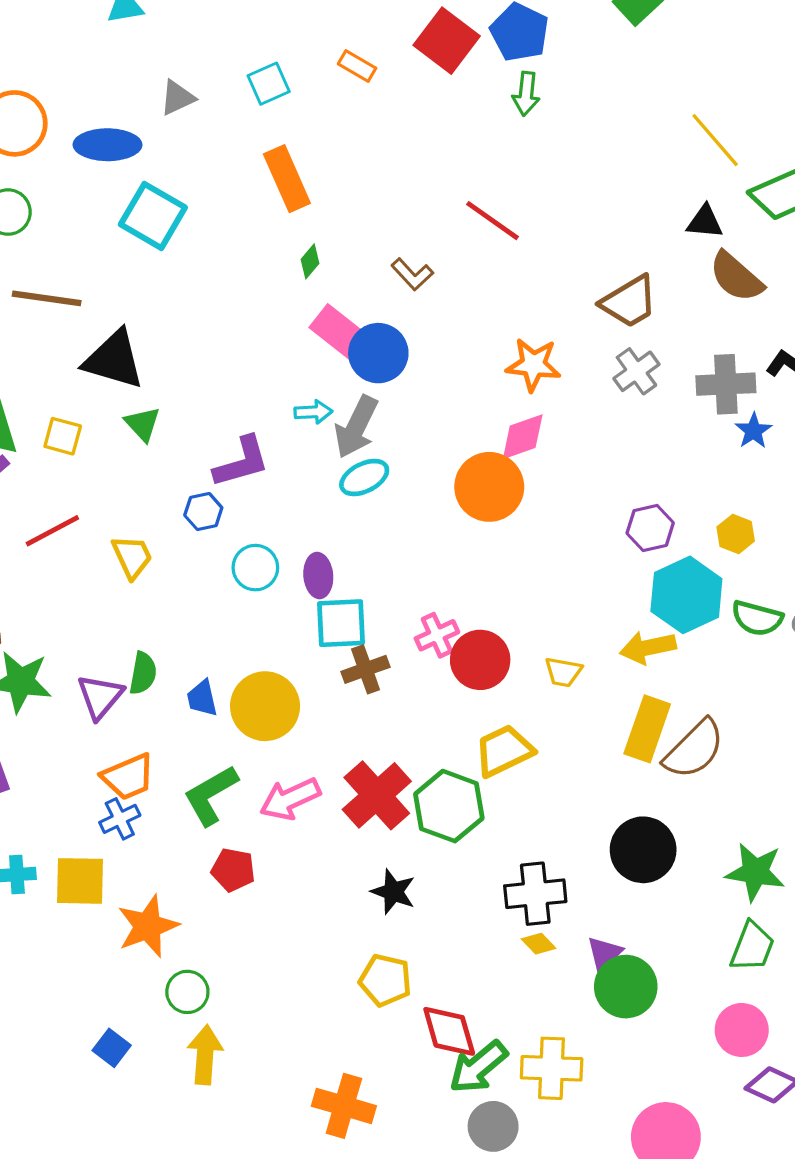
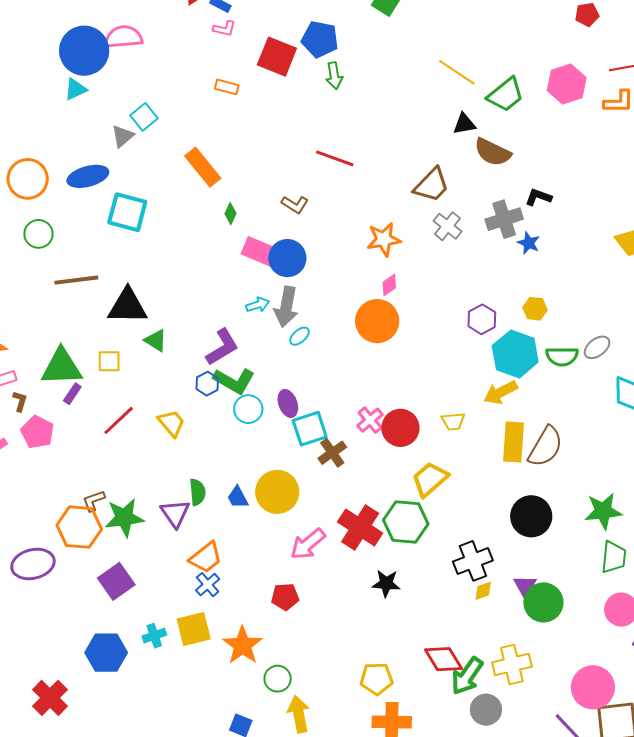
cyan square: (269, 84) -> (144, 117), moved
pink diamond: (523, 437) -> (389, 285), size x0.7
cyan ellipse: (364, 477) -> (300, 336), size x0.7
green L-shape: (211, 795) -> (234, 381), moved, turned -105
yellow diamond: (539, 944) -> (483, 591), turned -50
yellow pentagon: (385, 980) -> (377, 679), moved

